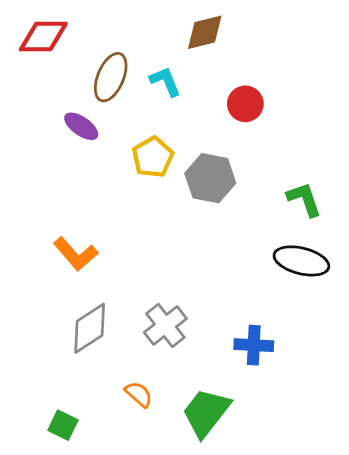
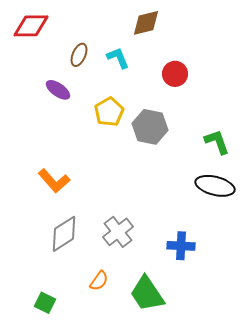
brown ellipse: (111, 77) -> (79, 55), size x0.7
orange semicircle: (139, 394) -> (99, 281), turned 85
green trapezoid: (206, 412) -> (147, 294), turned -72

